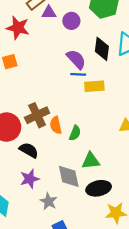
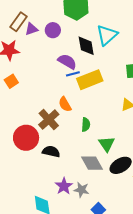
yellow rectangle: (94, 86) -> (90, 80), size x1.4
orange semicircle: (56, 125) -> (65, 104), moved
green triangle: (91, 161) -> (107, 144), turned -42
purple star: (30, 179) -> (64, 186), moved

